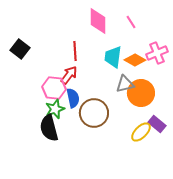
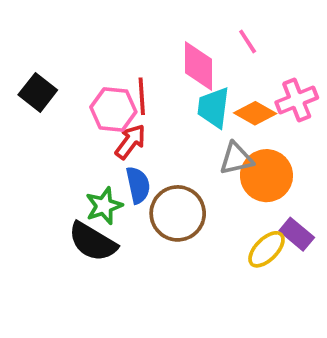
pink diamond: (98, 21) -> (198, 66), moved
pink hexagon: (54, 88) -> (113, 109), moved
black semicircle: (49, 128) -> (93, 242), turned -44

